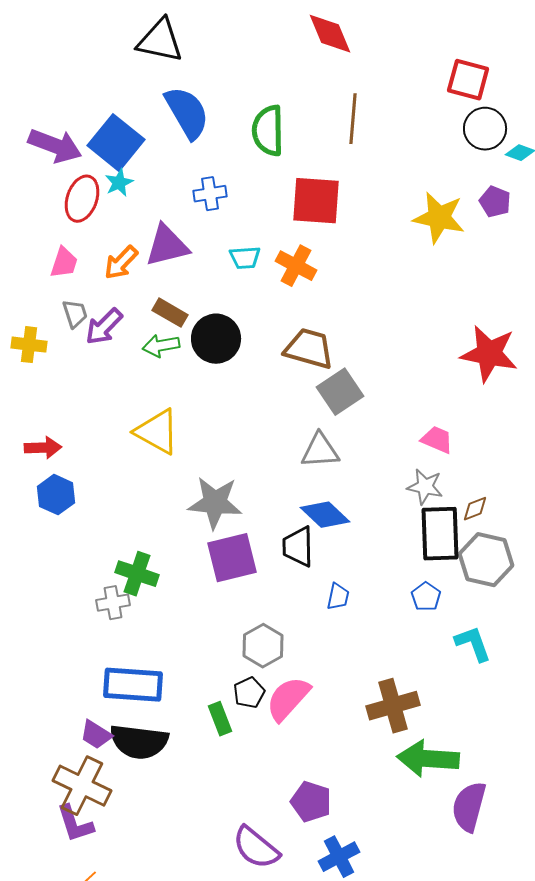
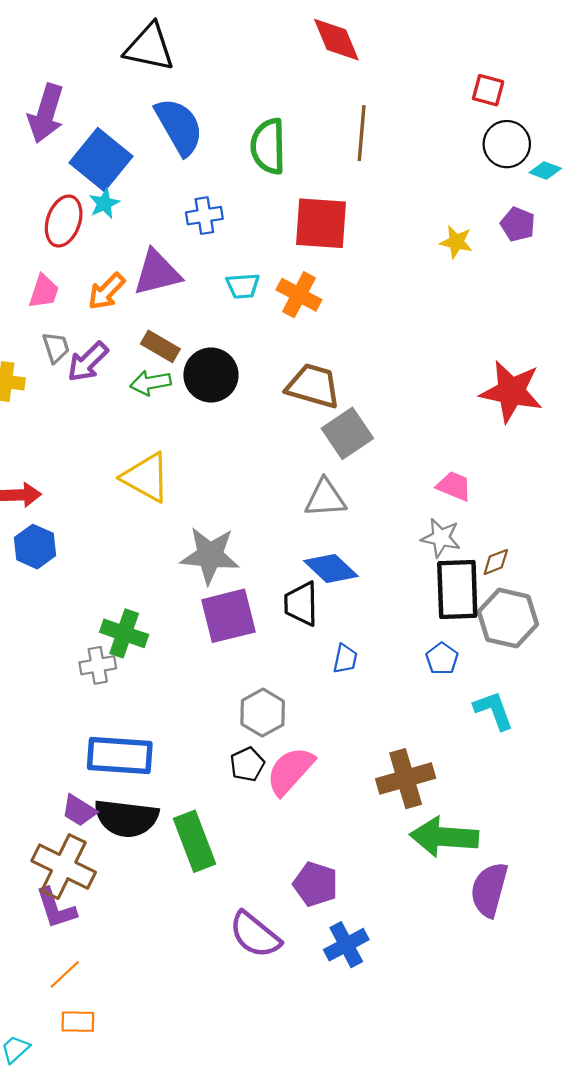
red square: (468, 80) -> (488, 90), size x0.7
purple arrow: (55, 146) -> (46, 113), moved, turned 86
yellow star: (439, 218) -> (456, 242), size x0.6
green rectangle: (220, 719) -> (194, 841), moved, size x1.6

